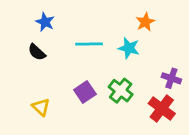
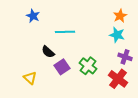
orange star: (145, 22) -> (120, 16), moved
cyan star: (129, 48) -> (117, 35), moved
black semicircle: (37, 52) -> (48, 52), moved

